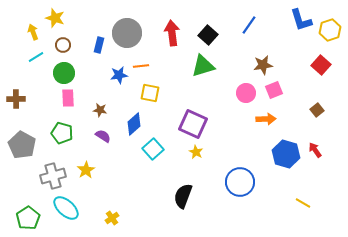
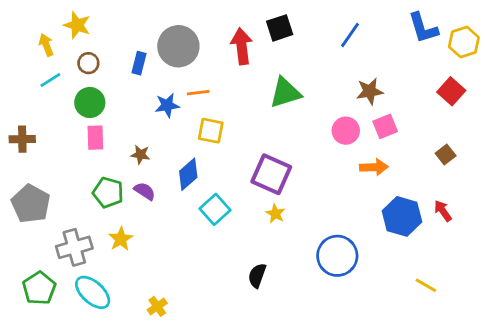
black square: (208, 35) -> (280, 28), moved, turned 30
green pentagon: (62, 133) -> (108, 193), moved
black semicircle: (183, 196) -> (257, 275), size x0.7
green pentagon: (28, 218) -> (39, 288), moved

